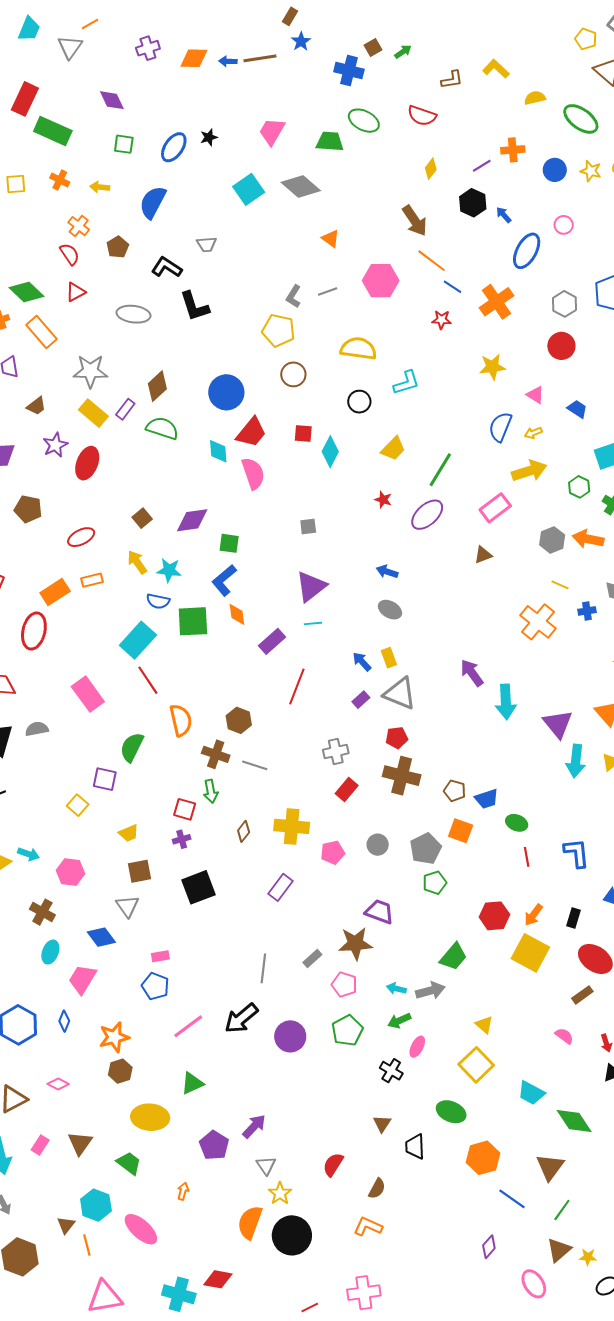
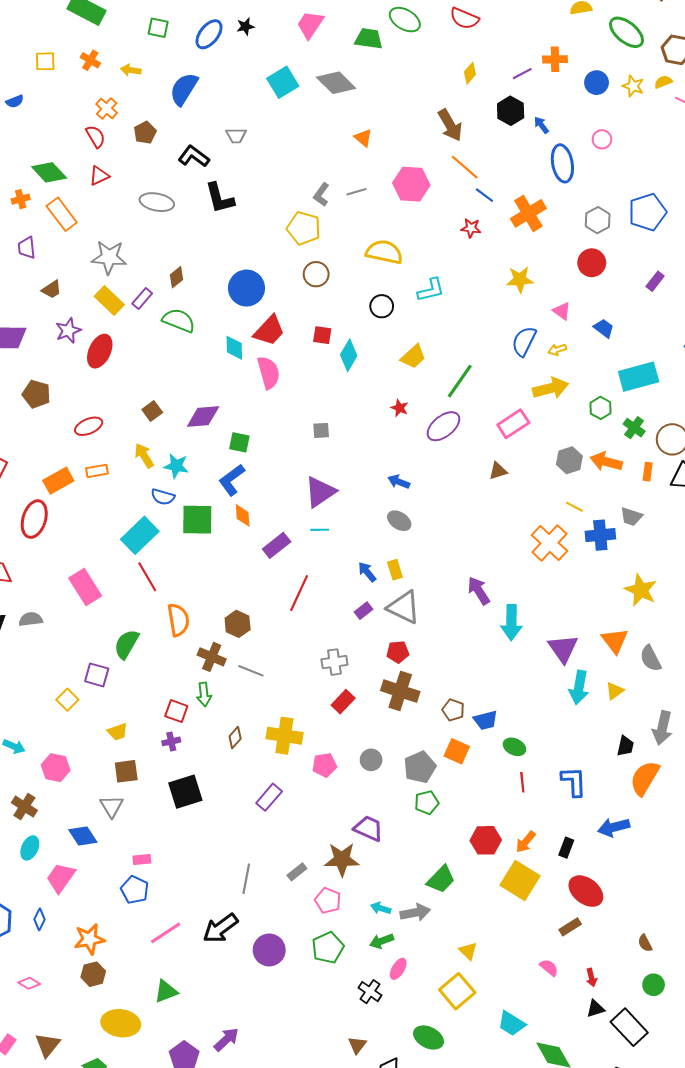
blue ellipse: (527, 251) -> (562, 163), turned -42
brown diamond: (157, 386) -> (176, 277), size x0.7
blue cross: (587, 611) -> (600, 535), size x1.6

